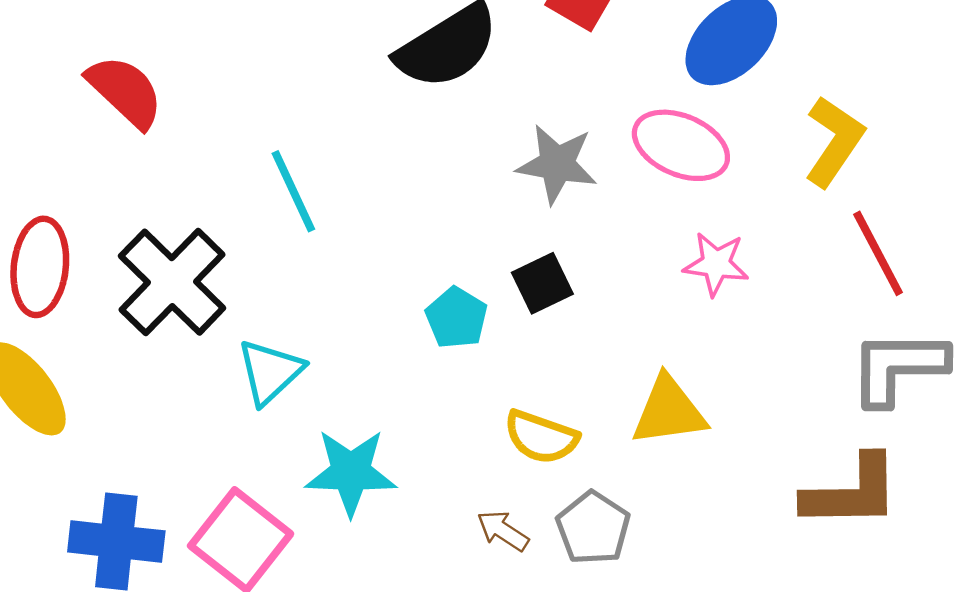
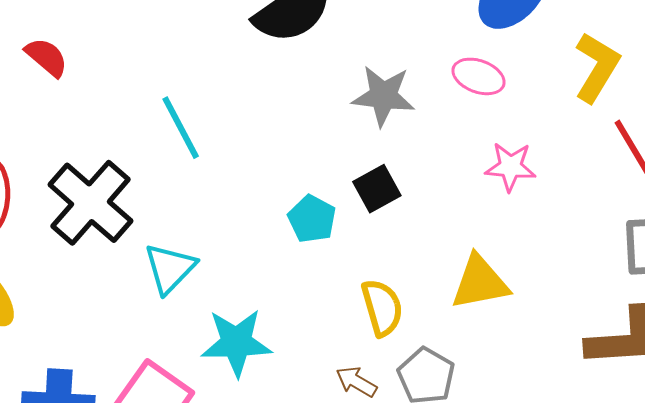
red semicircle: (125, 91) -> (46, 57), size x0.7
pink ellipse: (681, 145) -> (479, 76), size x0.7
yellow semicircle: (541, 437) -> (382, 308), turned -122

